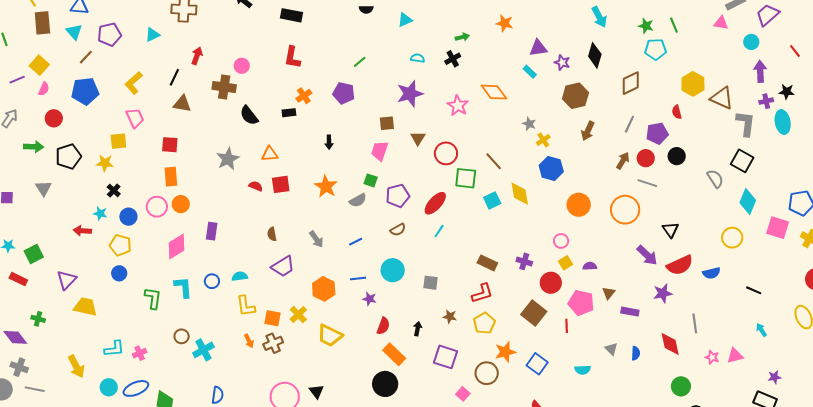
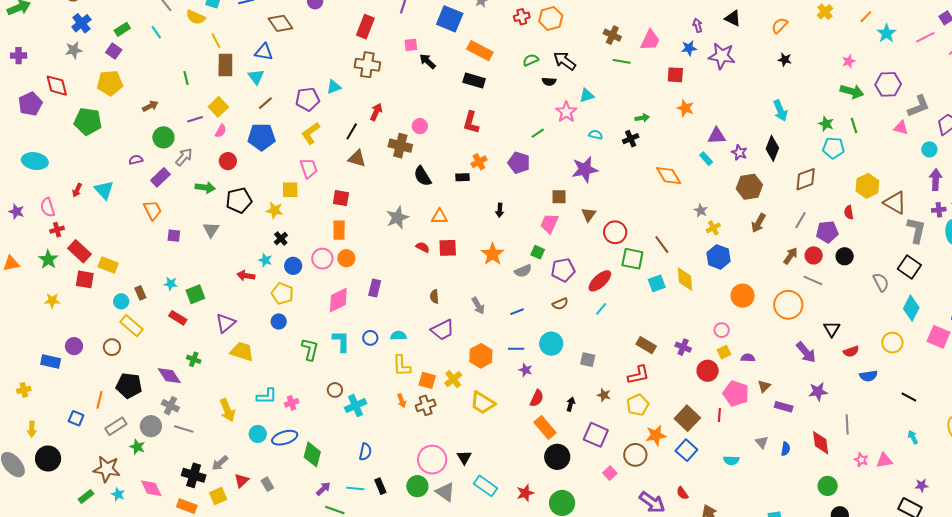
purple pentagon: (109, 34) -> (308, 99), moved
pink star: (458, 106) -> (566, 112), moved
red semicircle: (680, 265) -> (851, 351), moved, size x0.6
brown square: (534, 313) -> (687, 418), moved
black circle: (385, 384) -> (557, 457), moved

